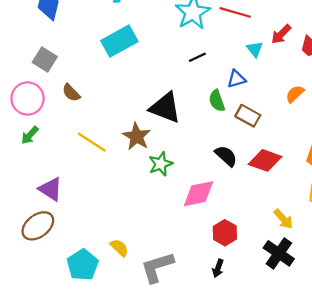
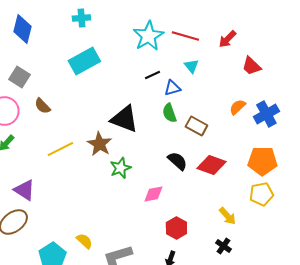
red arrow: (281, 34) -> (227, 39), moved
cyan triangle: (255, 49) -> (191, 66), moved
blue triangle: (236, 79) -> (172, 88), moved
yellow line: (92, 142) -> (60, 149), turned -60
pink diamond: (198, 194) -> (153, 194), size x0.7
black cross: (279, 253) -> (223, 246), size x0.6

